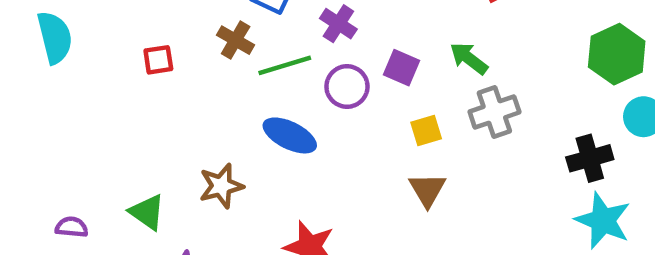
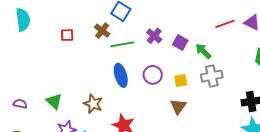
purple cross: (338, 24) -> (154, 36), moved
purple square: (402, 68) -> (180, 42), moved
purple circle: (347, 86) -> (153, 75), moved
blue ellipse: (290, 135) -> (121, 75), turned 40
brown star: (221, 186) -> (93, 104), moved, turned 30

